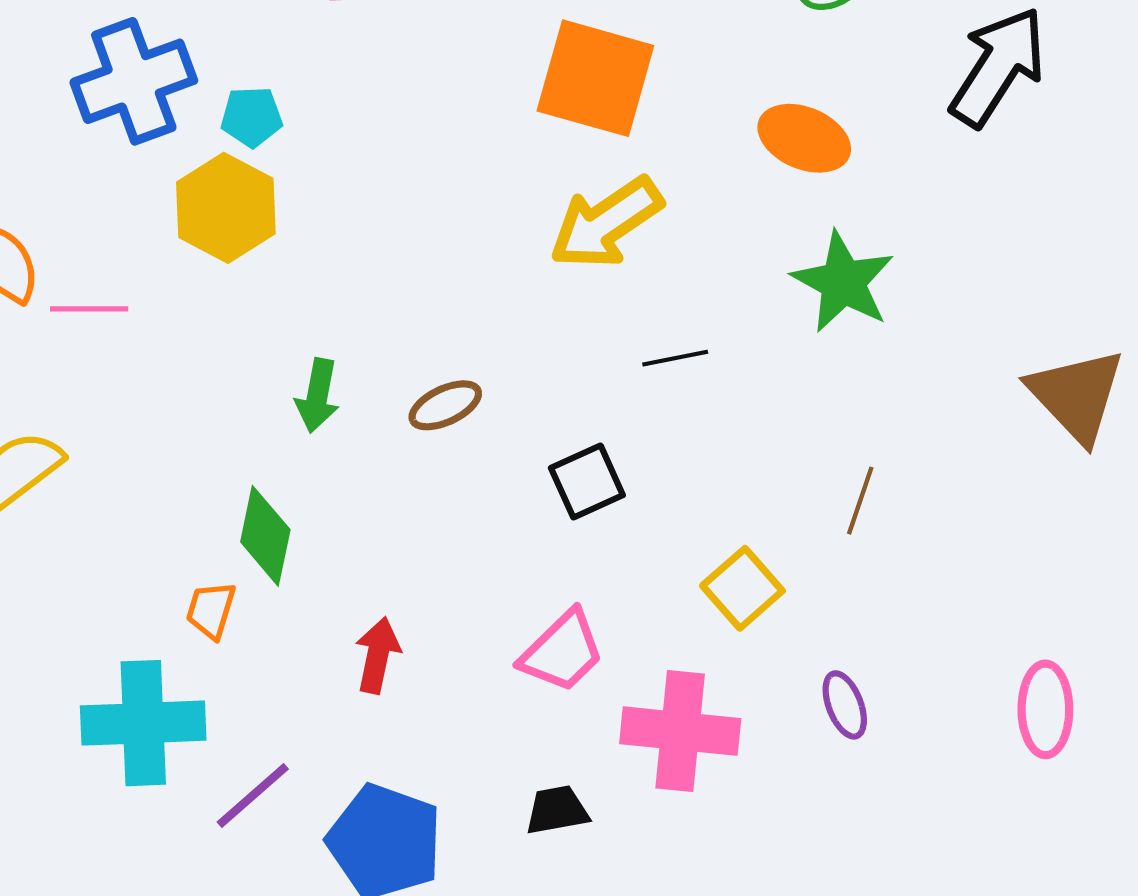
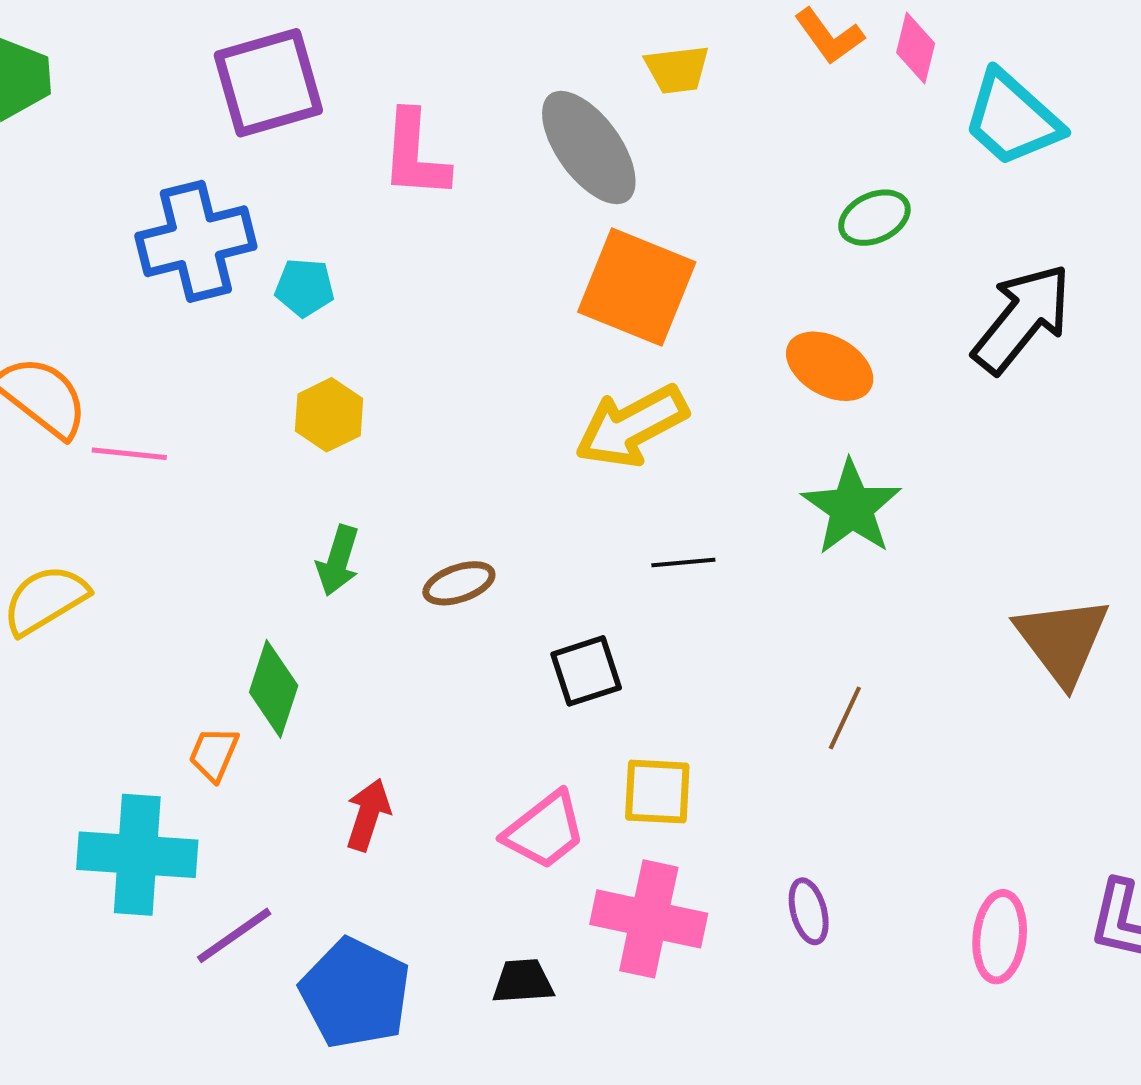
yellow hexagon: (226, 208) -> (329, 415), moved, size x0.7
yellow square: (742, 588) -> (657, 792), moved, turned 38

